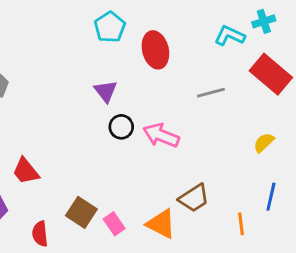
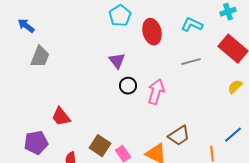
cyan L-shape: (230, 36) -> (192, 25), moved
pink arrow: (161, 135) -> (156, 92), turned 85
yellow semicircle: (264, 143) -> (235, 87), moved
blue line: (271, 197) -> (233, 135), turned 36

